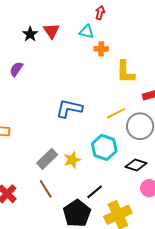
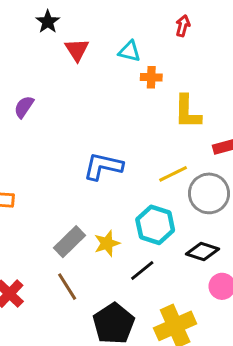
red arrow: (100, 13) -> (183, 26), moved
black star: (30, 34) -> (48, 22), moved
black line: (95, 192) -> (142, 270), moved

